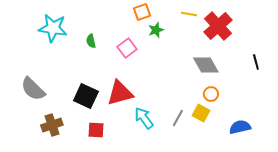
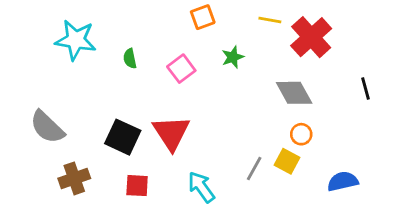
green star: (156, 30) -> (233, 57), moved
red triangle: (120, 93) -> (171, 133), turned -48
cyan arrow: (144, 118) -> (201, 187), moved

